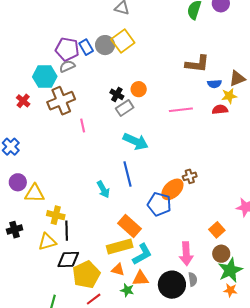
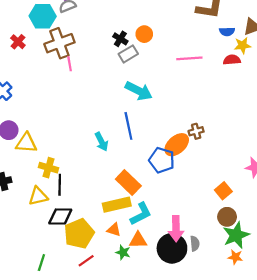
pink line: (83, 125) -> (70, 64), moved
pink arrow: (186, 254) -> (176, 229), moved

